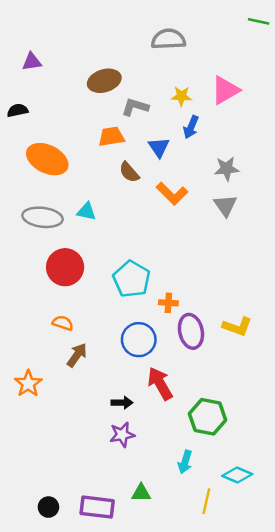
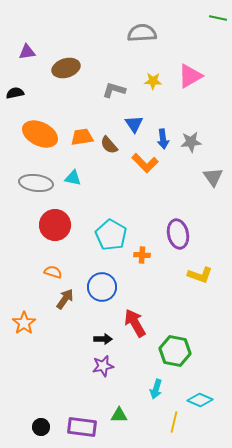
brown ellipse: (104, 81) -> (66, 68), moved
blue arrow: (191, 127) -> (163, 139), moved, turned -30
orange trapezoid: (111, 137) -> (82, 137), moved
gray triangle: (225, 205) -> (213, 177), moved
purple ellipse: (191, 331) -> (178, 234), moved
blue circle: (139, 340) -> (102, 287), moved

